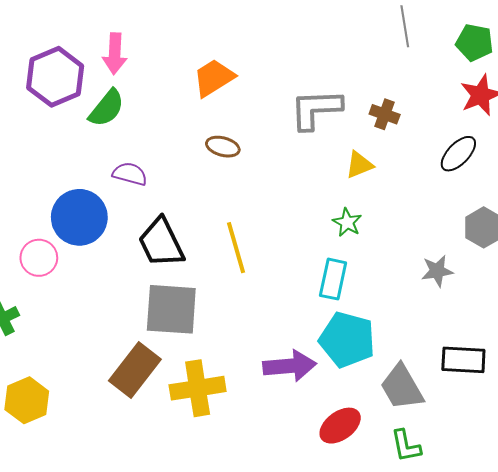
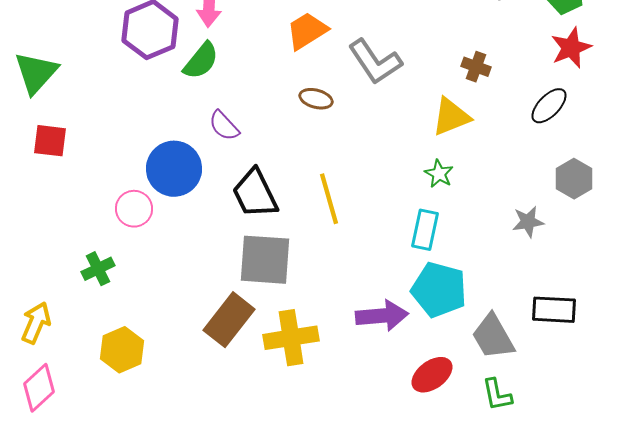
gray L-shape: (316, 109) -> (375, 62), moved, turned -122
yellow triangle: (359, 165) -> (451, 117), size x1.4
purple semicircle: (130, 174) -> (224, 126), turned -148

